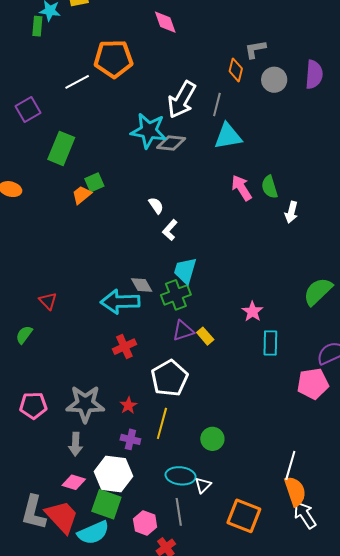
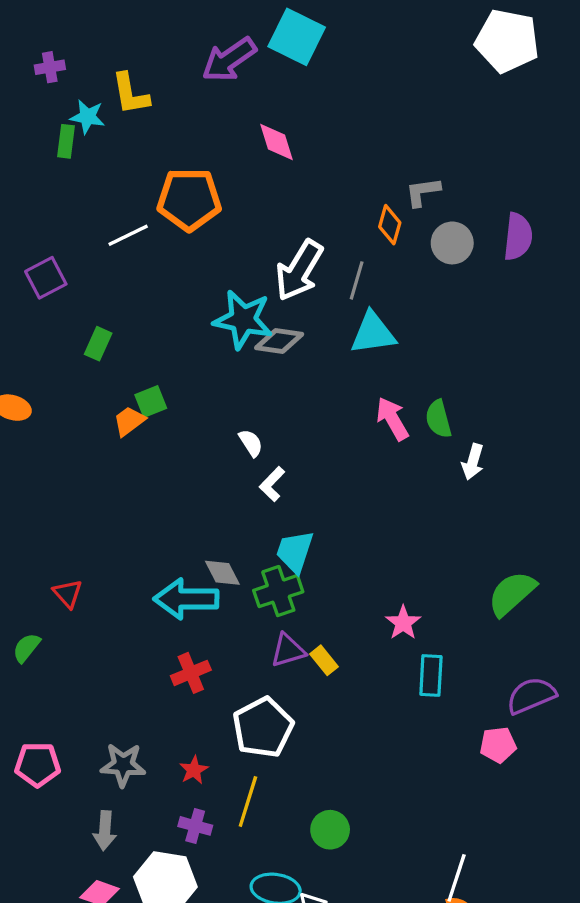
green rectangle: (61, 148) -> (98, 344), size x0.6
pink pentagon: (313, 384) -> (498, 745), size x0.7
gray star: (85, 404) -> (123, 765), size x0.7

